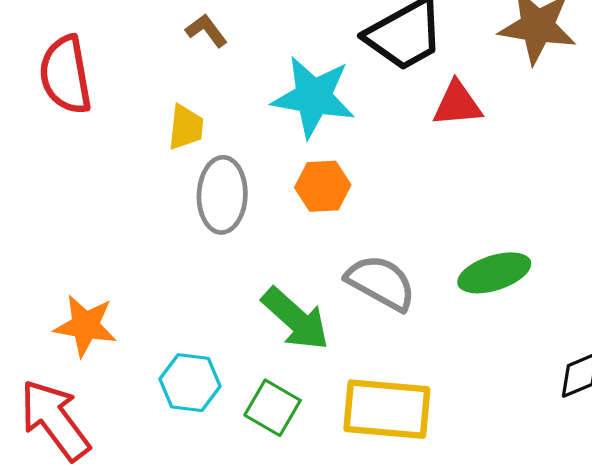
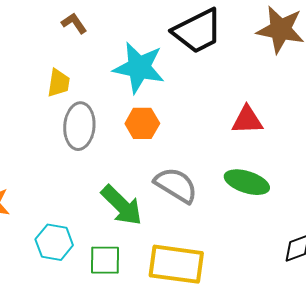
red triangle: (457, 104) -> (247, 120), moved
green ellipse: (494, 273) -> (247, 182), turned 33
green square: (273, 408) -> (105, 260), turned -32

